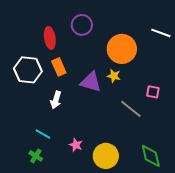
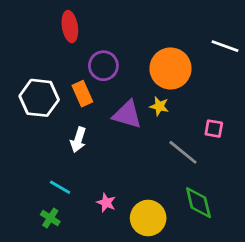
purple circle: (82, 25) -> (103, 66), moved
red ellipse: (50, 38) -> (70, 27), moved
green diamond: (151, 156) -> (198, 203), moved

